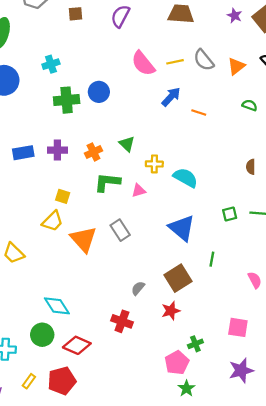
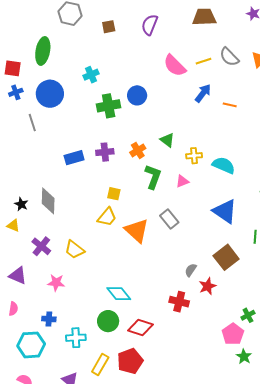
green L-shape: (107, 182) -> (153, 177), turned 110
red star: (171, 311) -> (207, 286), moved
yellow rectangle: (29, 381) -> (100, 365), size x1.5

